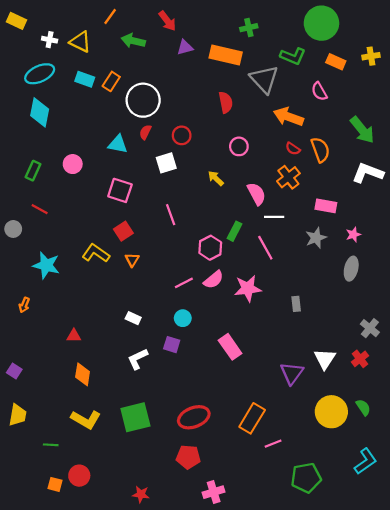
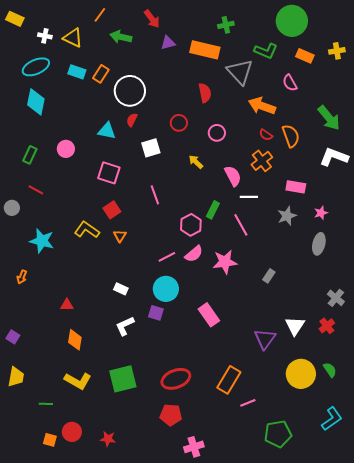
red circle: (182, 135) -> (179, 123), moved
gray rectangle: (296, 304) -> (269, 276), turned 40
cyan circle: (183, 318) -> (166, 289), size x1.6
red star: (141, 494) -> (108, 439), moved

